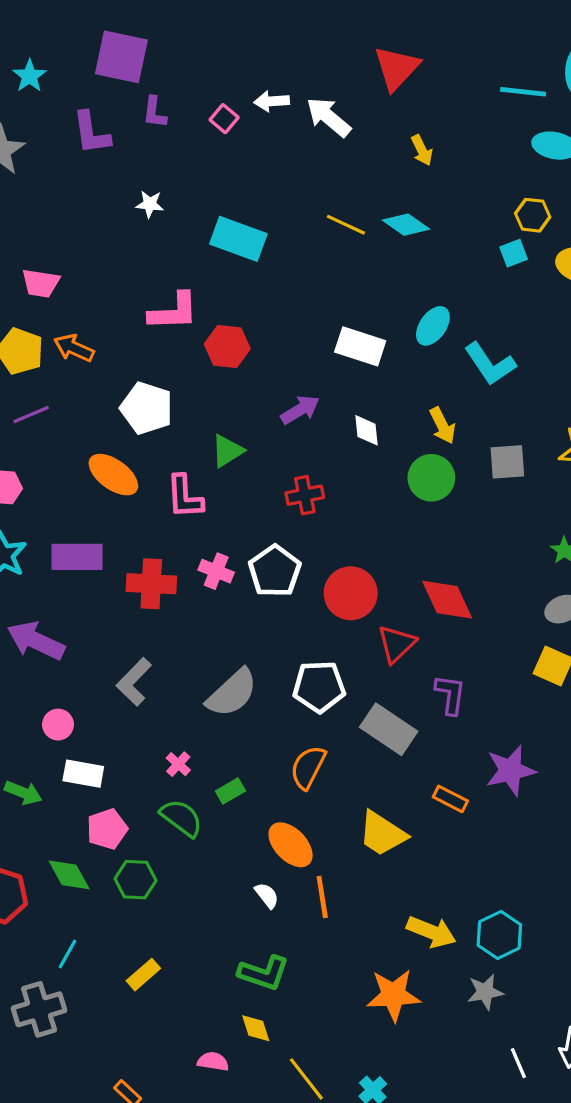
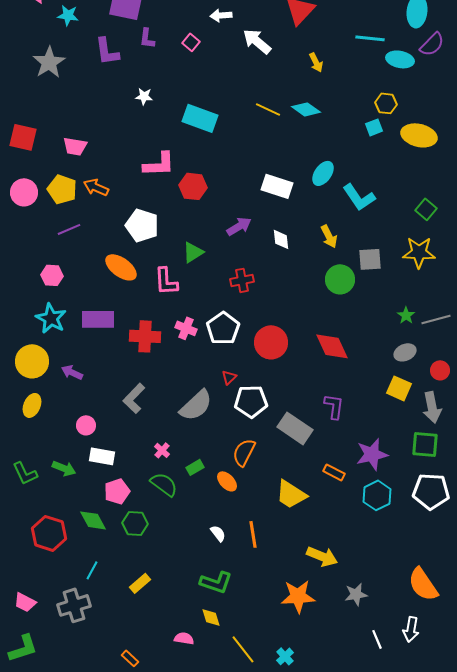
cyan star: (30, 76) -> (68, 15), turned -30
cyan line: (523, 92) -> (370, 38), moved
white arrow: (272, 101) -> (221, 15), moved
green circle: (431, 478) -> (340, 279), moved
purple arrow: (36, 641) -> (72, 372), size x0.6
red triangle: (397, 644) -> (229, 377), moved, size x0.6
orange ellipse: (291, 845) -> (227, 481), moved, size x0.7
cyan hexagon: (499, 935) -> (377, 495), moved

